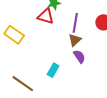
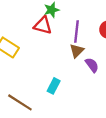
purple semicircle: (79, 56) -> (92, 65), moved

